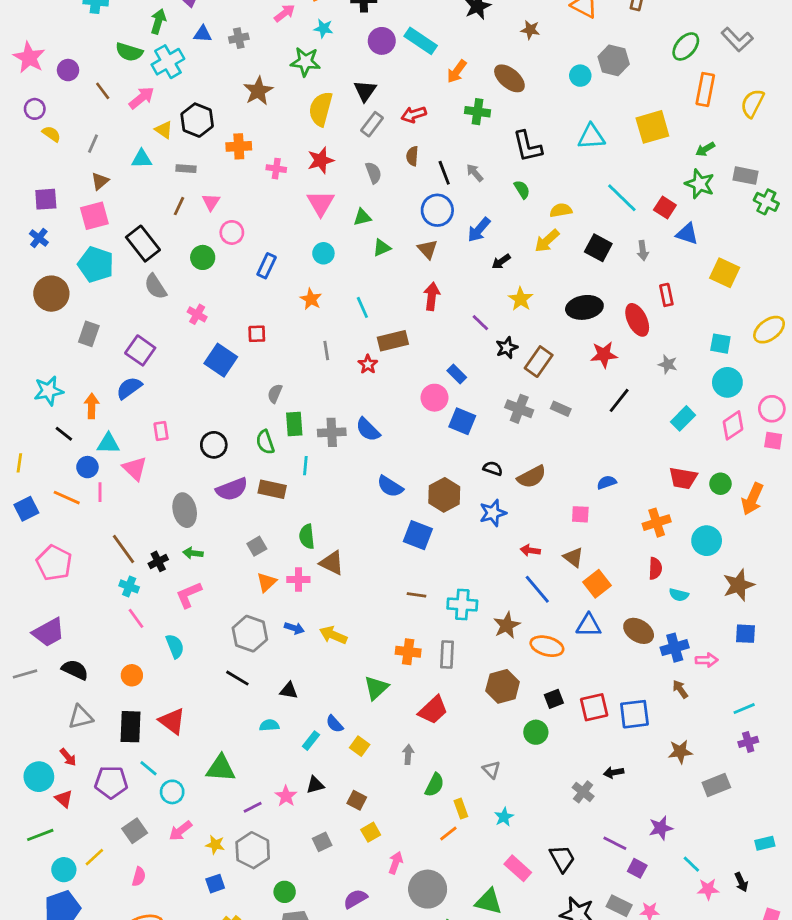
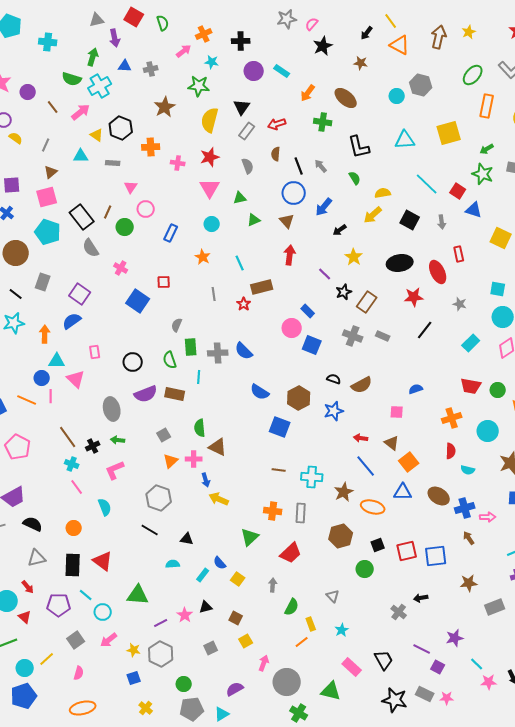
cyan rectangle: (421, 41) -> (282, 71), size x0.7
brown line: (179, 206) -> (108, 212), moved
black line: (64, 434) -> (16, 294), moved
blue arrow: (294, 628) -> (206, 480), moved, turned 56

